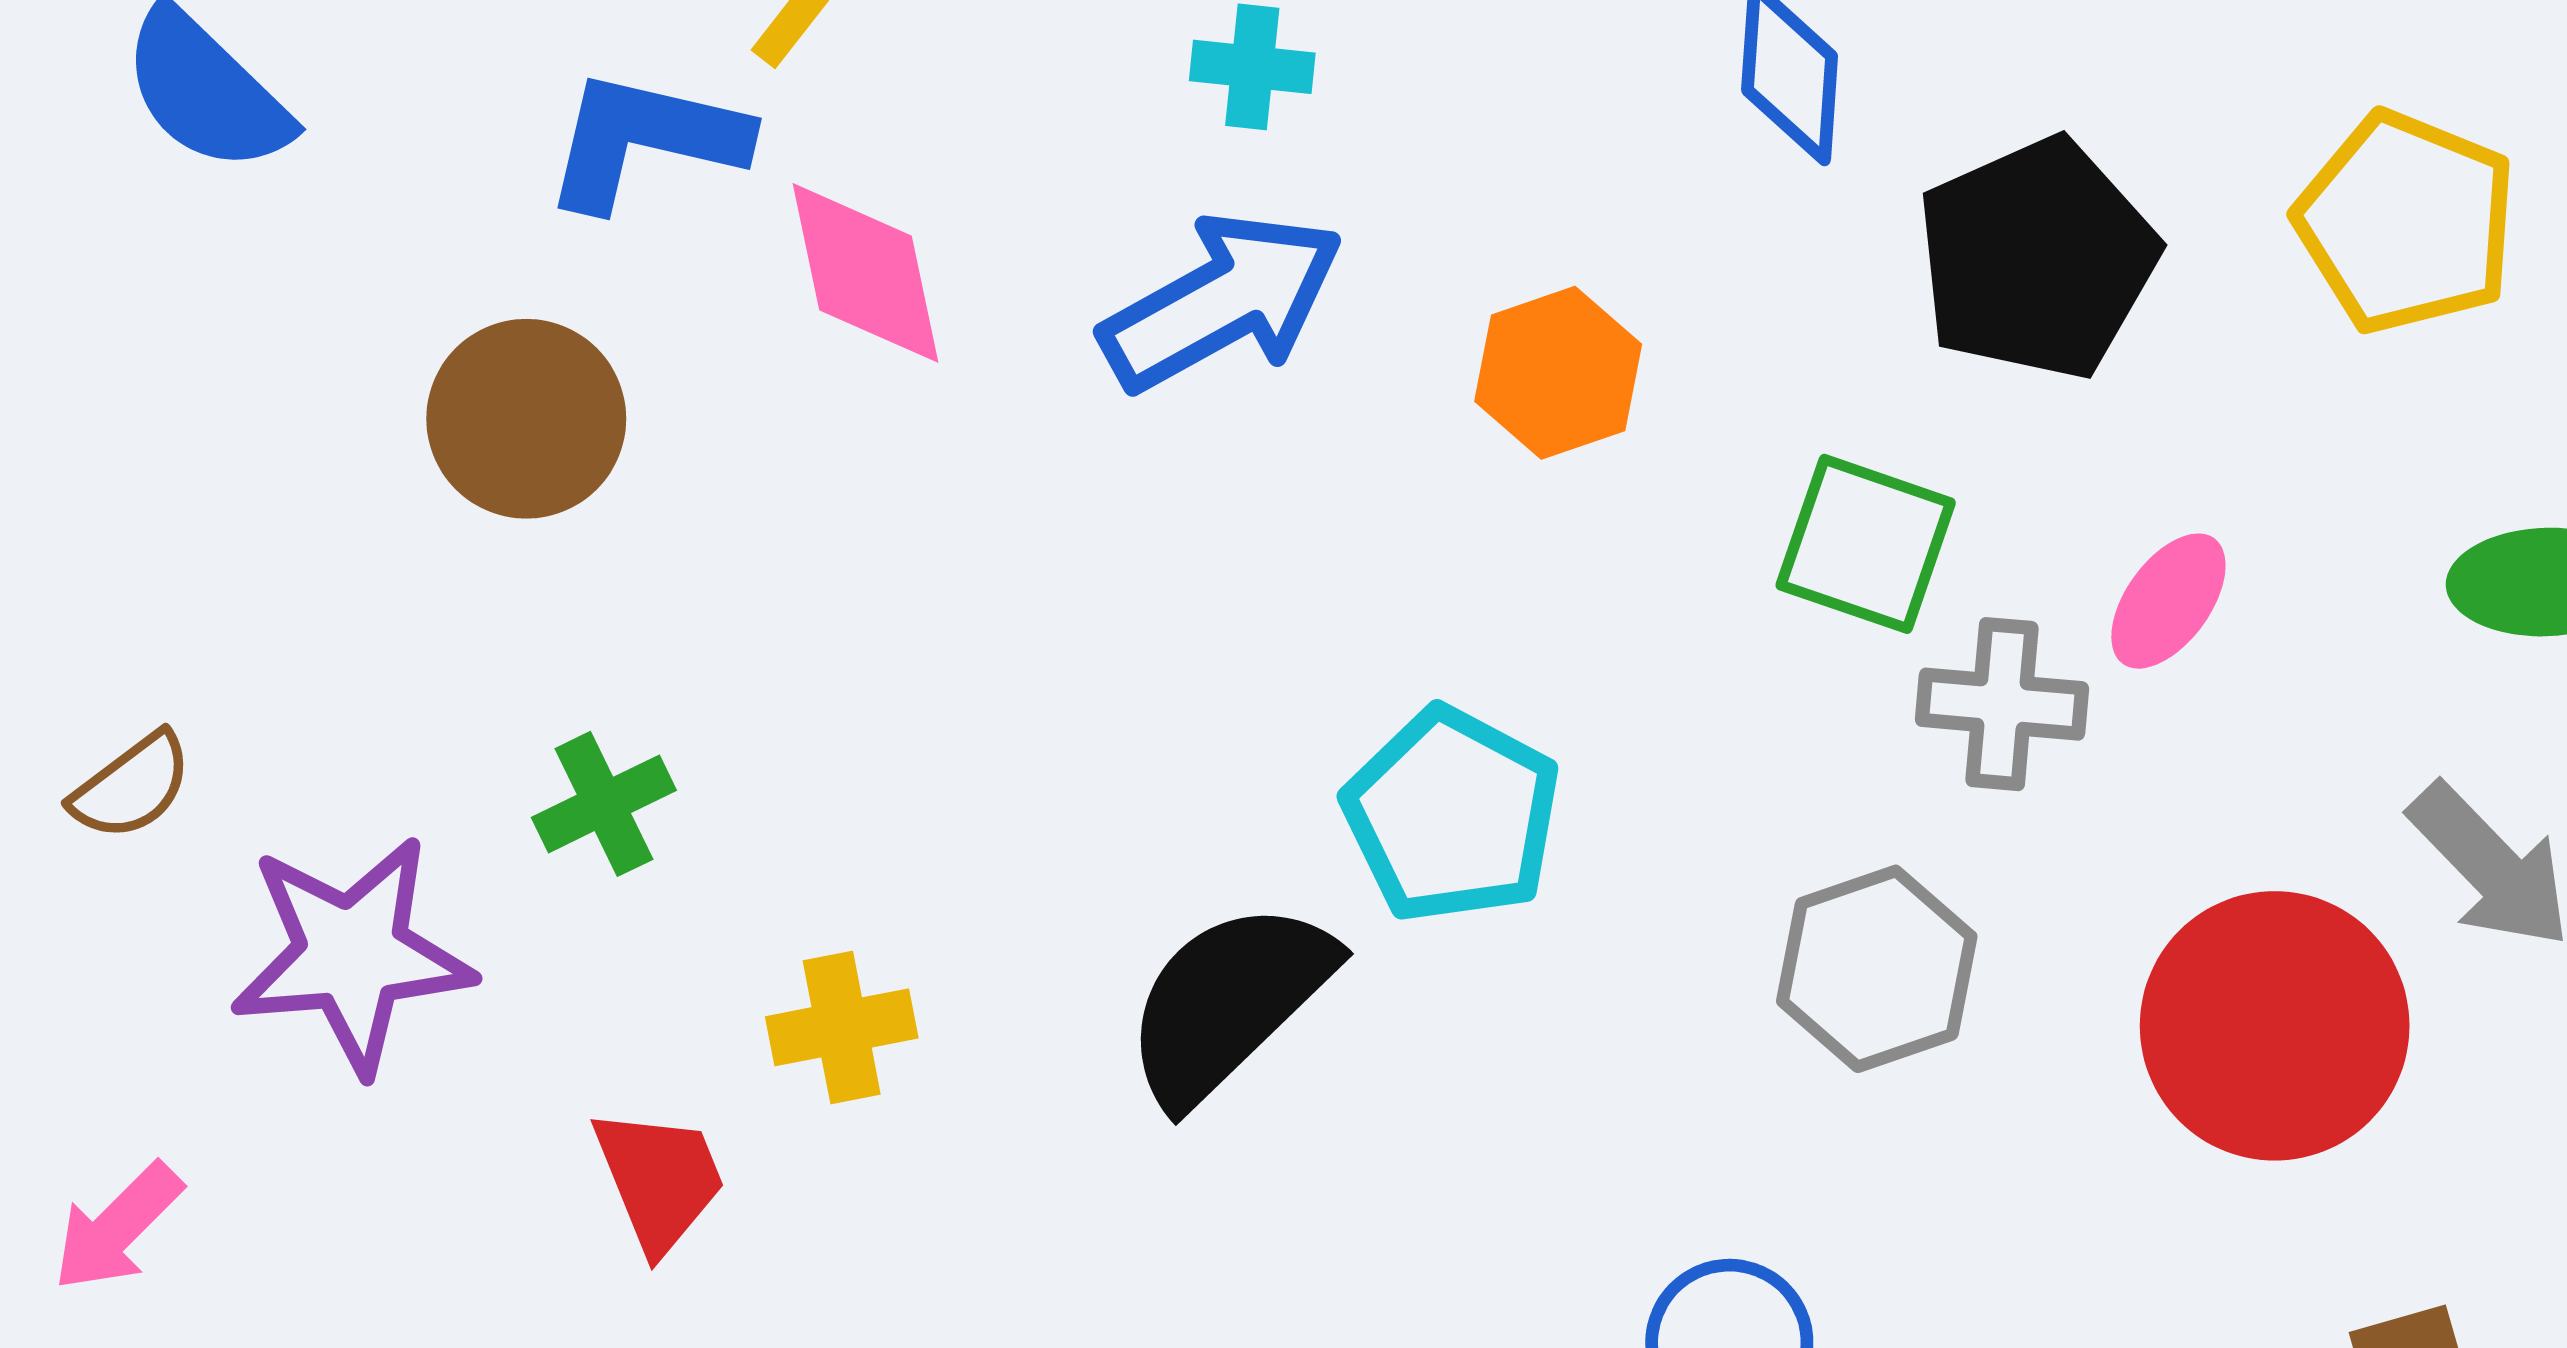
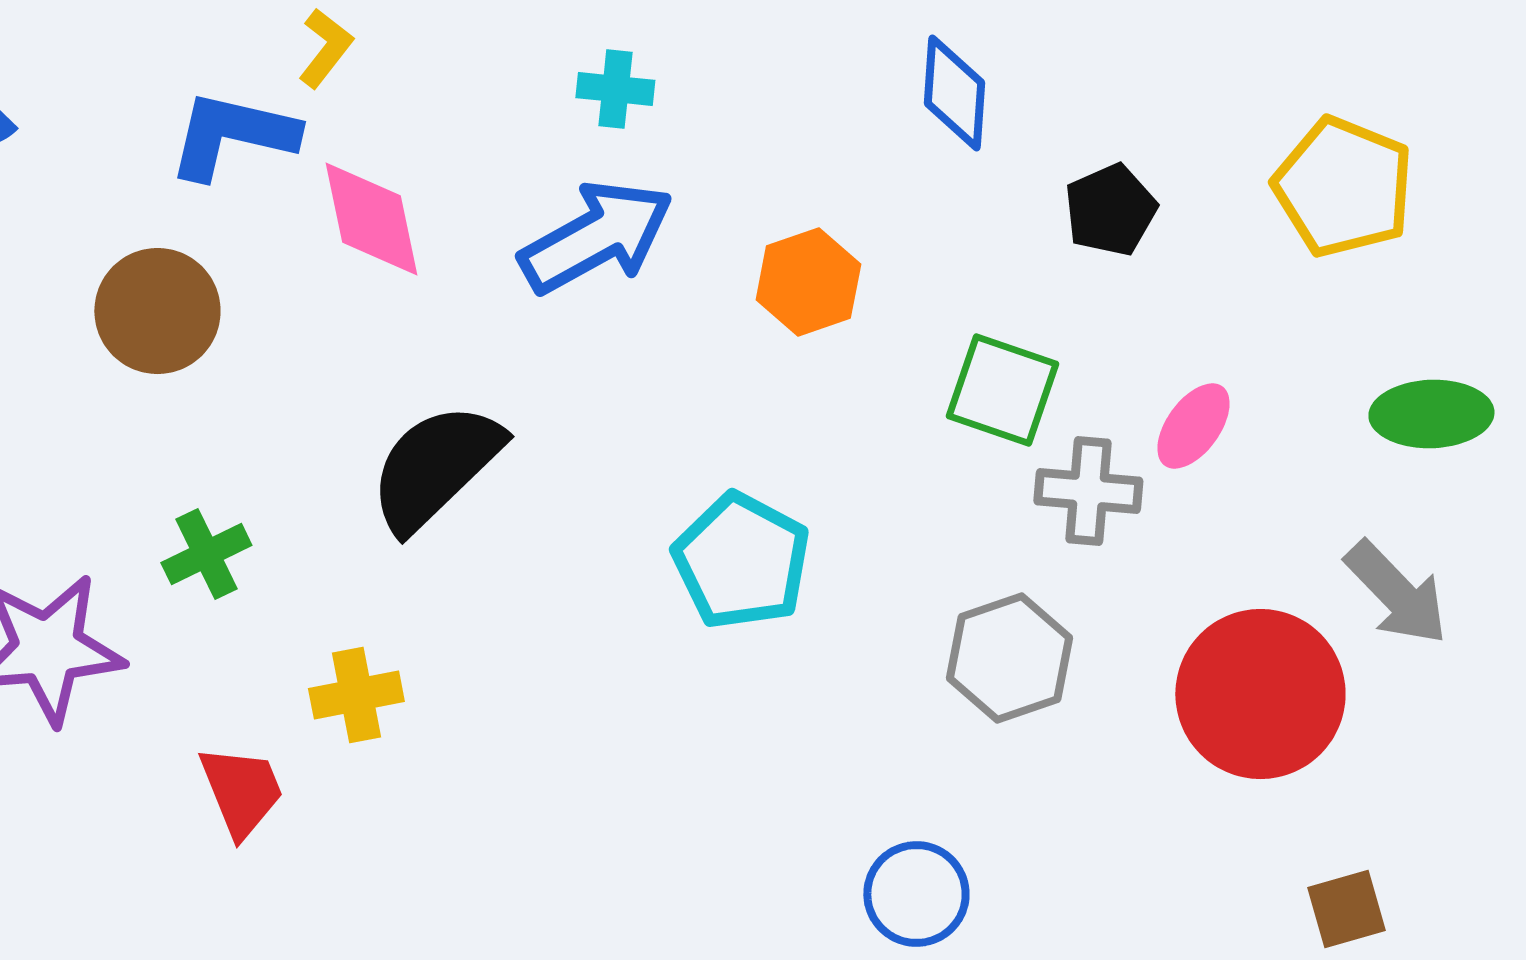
black pentagon: (2037, 259) -> (1110, 210), size x0.6
black semicircle: (1228, 1002) -> (435, 467), moved

